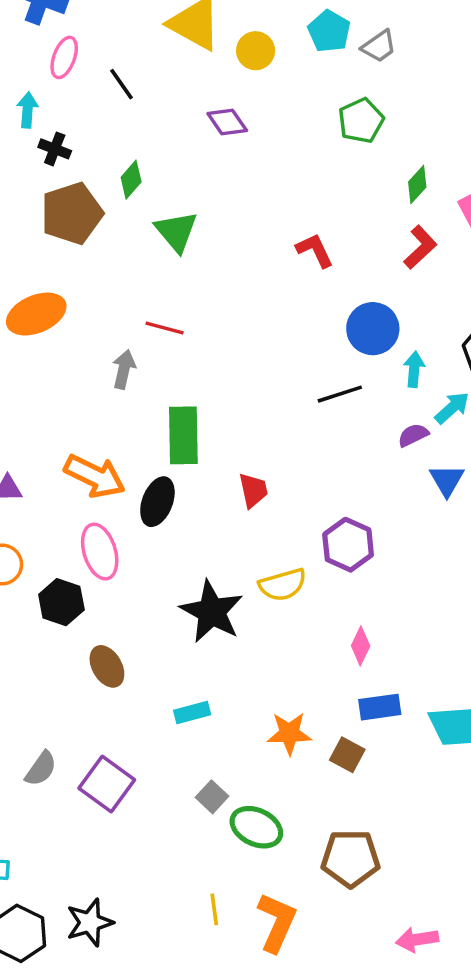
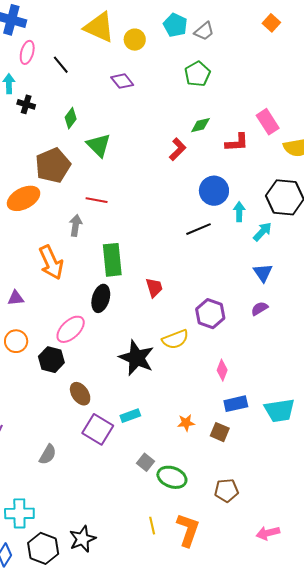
green diamond: (417, 185) -> (200, 125), moved, turned 40
brown pentagon: (72, 213) -> (53, 165), moved
red L-shape: (420, 247) -> (237, 143), turned 45
red L-shape: (315, 250) -> (178, 149), turned 75
purple semicircle: (413, 435) -> (259, 309), moved
orange arrow: (95, 476) -> (51, 262), moved, turned 44
pink ellipse: (100, 552) -> (71, 329), turned 68
orange star: (289, 733) -> (186, 423), size x0.7
purple square: (107, 784) -> (98, 429), moved
brown pentagon: (351, 858) -> (226, 490), size x0.7

